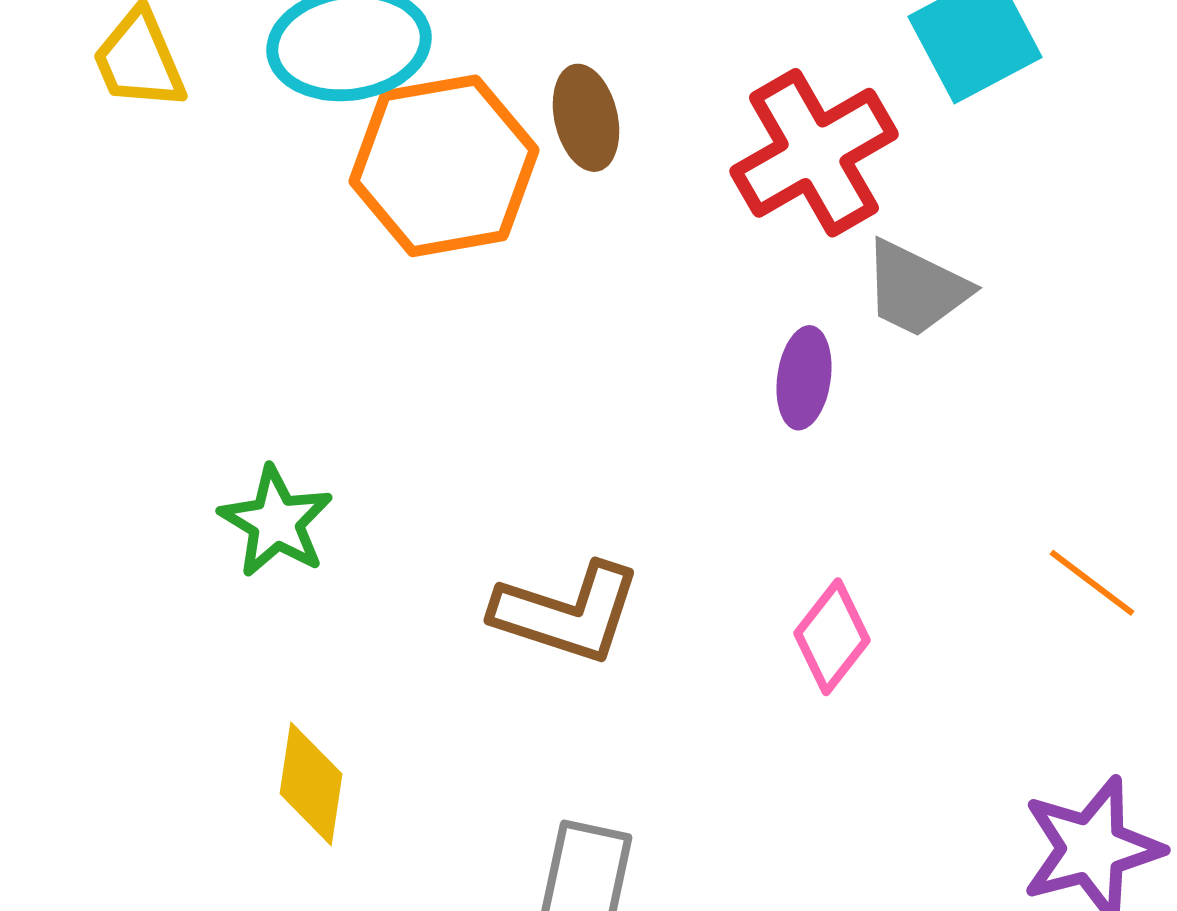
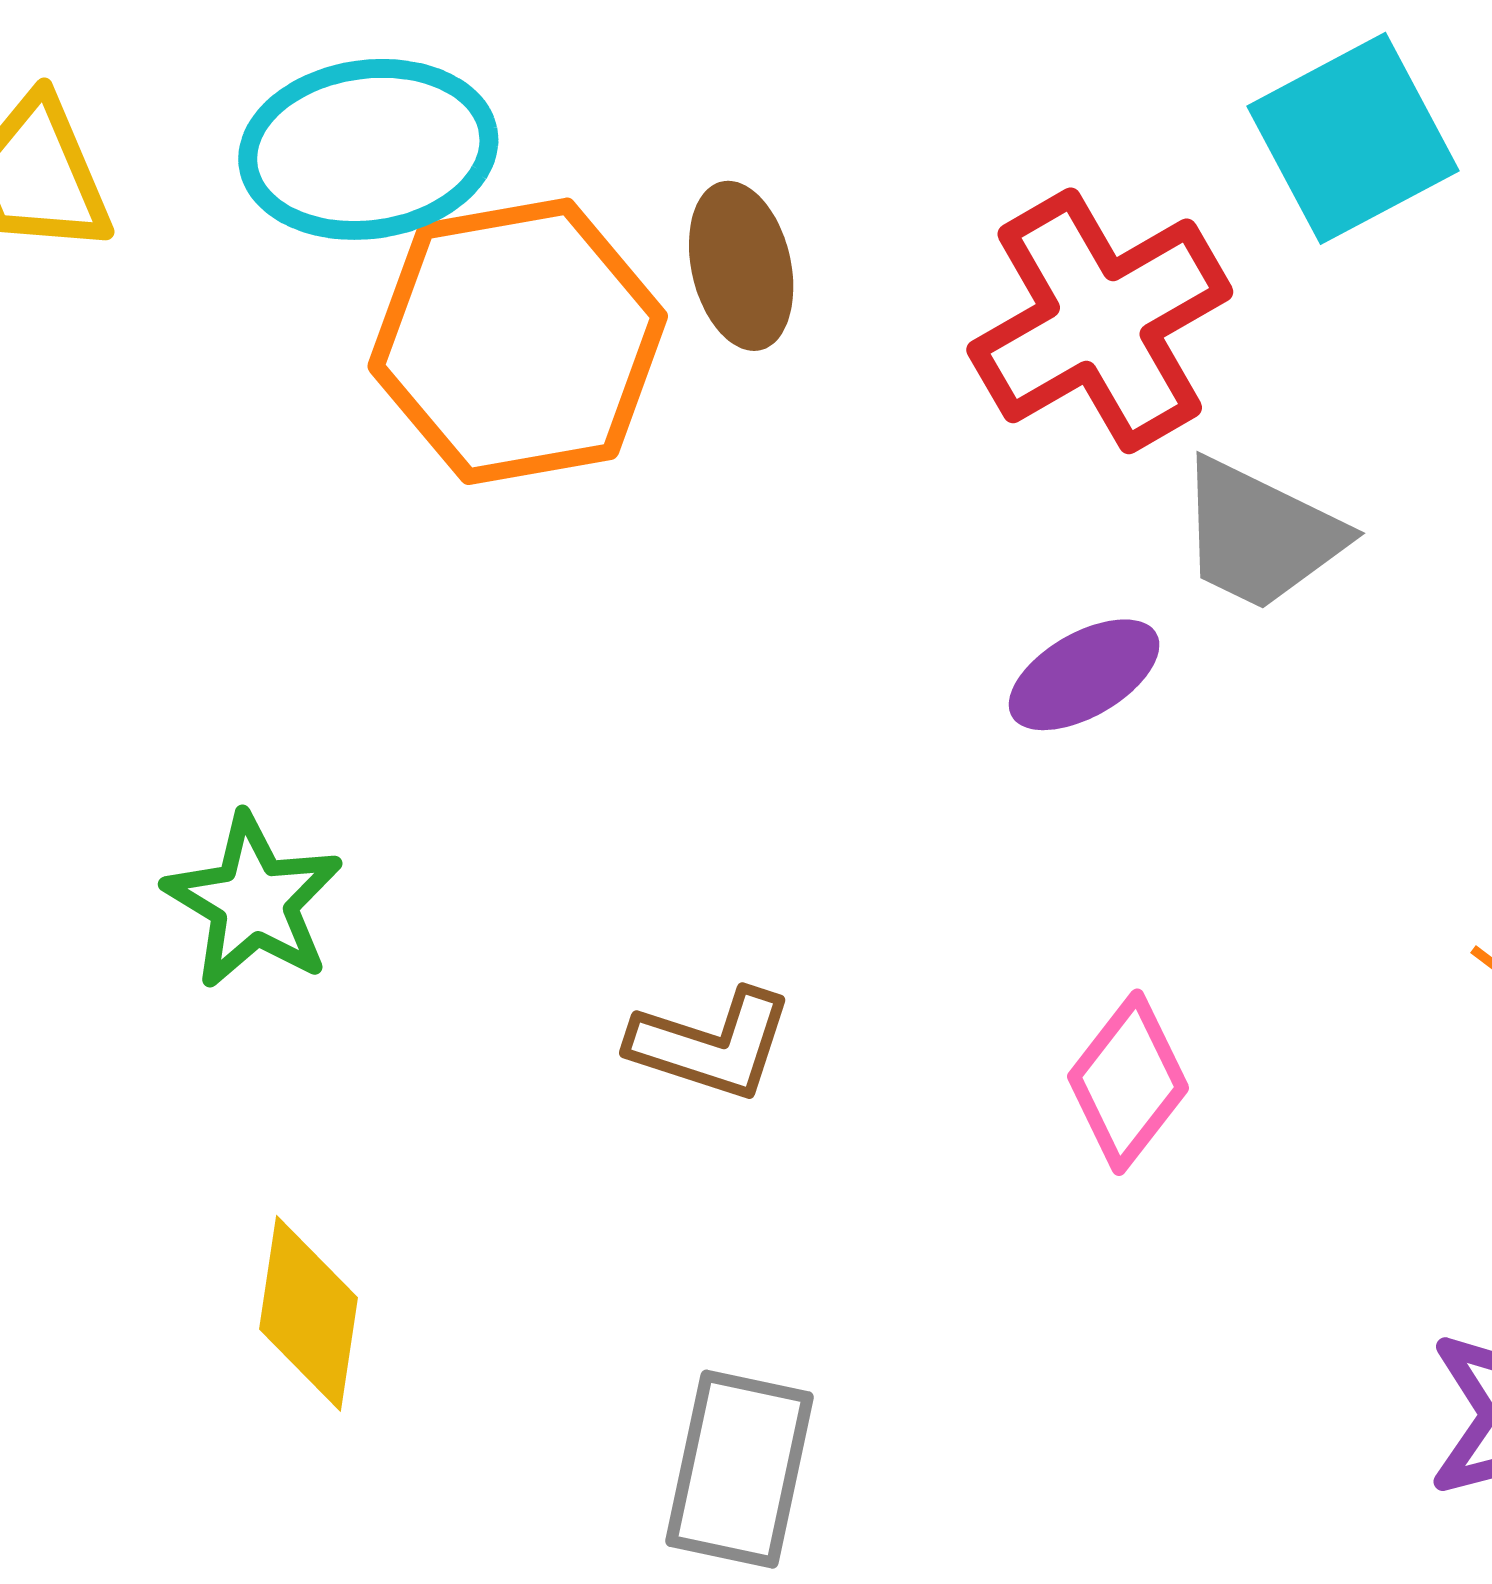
purple ellipse: (804, 378) -> (1084, 675), turned 52
brown L-shape: (567, 613) -> (711, 1044), size x0.7

